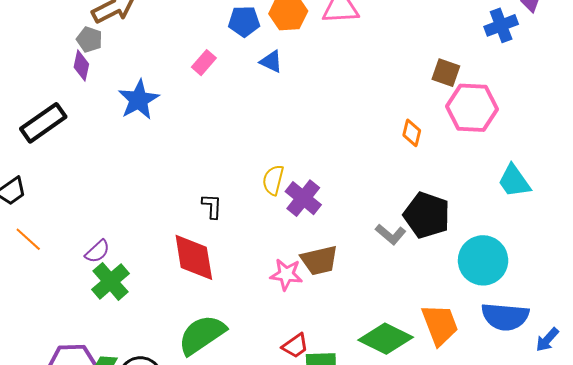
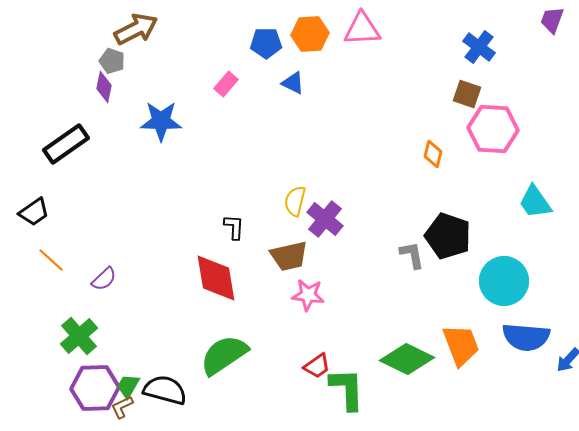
blue cross: (501, 25) -> (479, 47), moved, turned -32
blue star: (139, 100) -> (161, 121), turned 30
gray L-shape: (391, 234) -> (412, 255), turned -140
purple semicircle: (97, 251) -> (104, 279), moved
brown trapezoid: (319, 260) -> (289, 256), moved
green cross: (110, 281) -> (79, 336), moved

